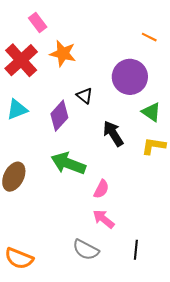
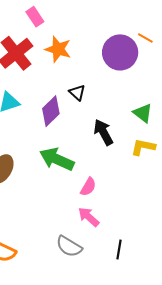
purple circle: (130, 77) -> (120, 52), moved

